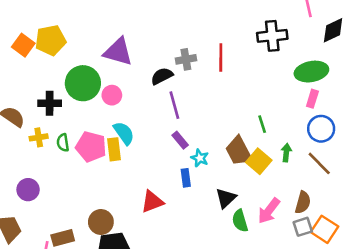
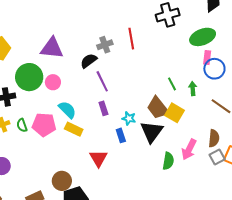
blue circle: (321, 129) -> (214, 69), moved
purple rectangle: (180, 140) -> (103, 108), moved, turned 32
yellow rectangle: (114, 149) -> (74, 129), moved, turned -48
green arrow: (286, 153) -> (193, 88), moved
black triangle: (226, 198) -> (152, 132), moved, size x1.4
red triangle: (152, 202) -> (98, 158), turned -30
green semicircle: (240, 221) -> (168, 161), turned -144

